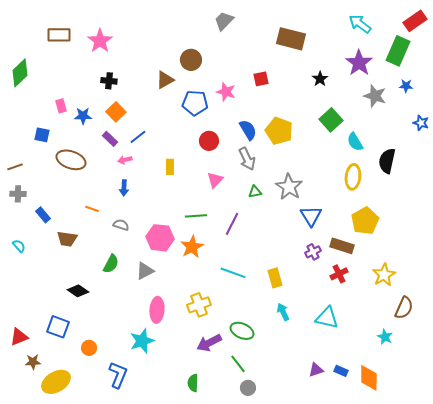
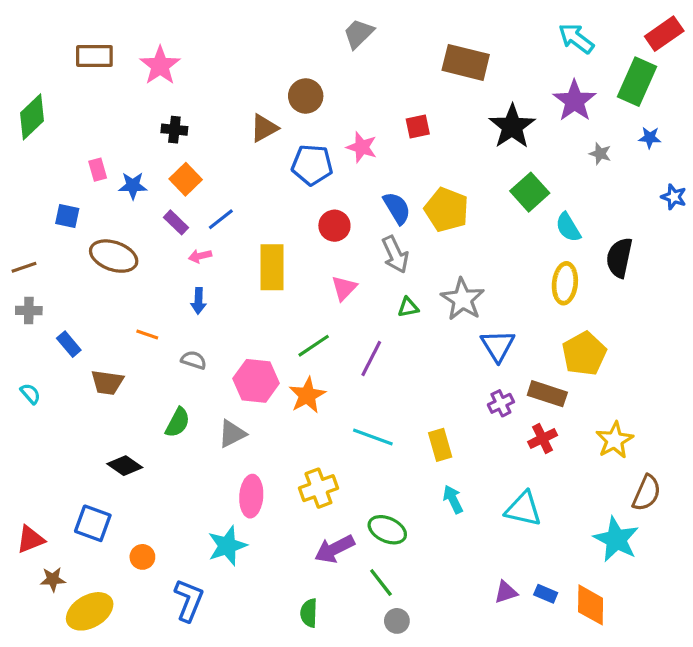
black star: (320, 79) -> (512, 126), size x1.8
gray star: (375, 96) -> (600, 154), size x0.6
yellow rectangle: (170, 167) -> (272, 267), size x1.8
green line: (196, 216) -> (314, 346), turned -30
cyan star: (385, 337) -> (616, 539), size x1.8

